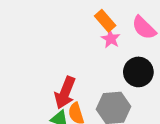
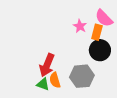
orange rectangle: (105, 21) -> (97, 32), moved, turned 56

